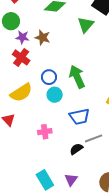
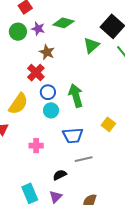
purple star: (22, 37) -> (38, 29), moved
red cross: (21, 57) -> (36, 73), moved
yellow semicircle: (21, 93) -> (18, 104), turned -30
black semicircle: (76, 149) -> (60, 175), moved

